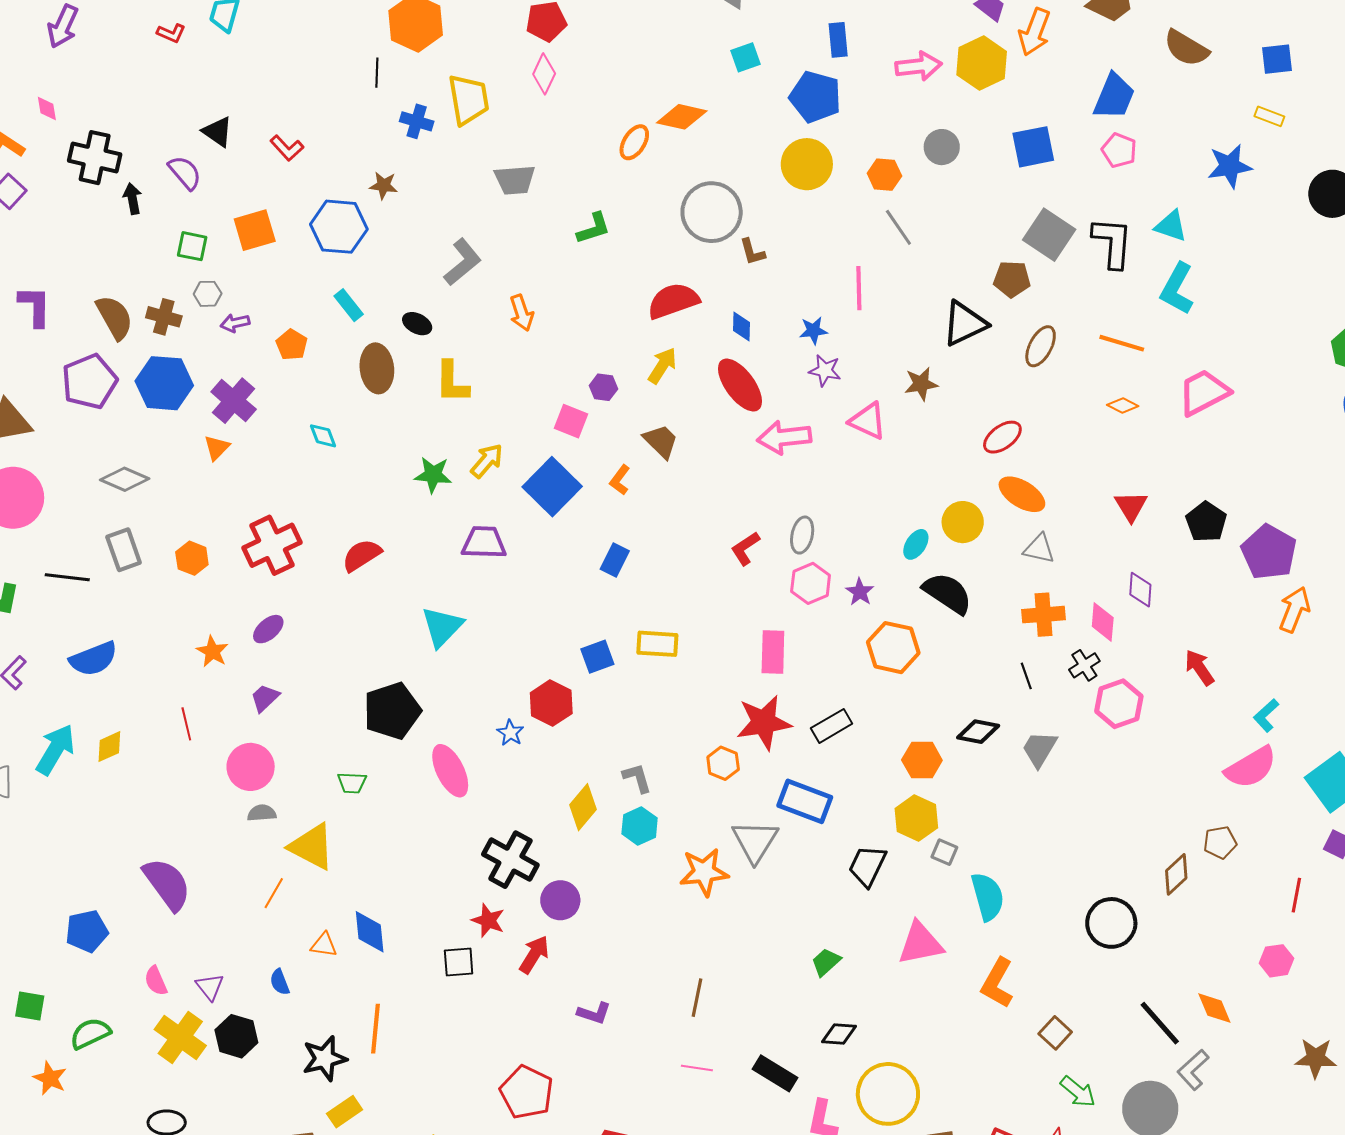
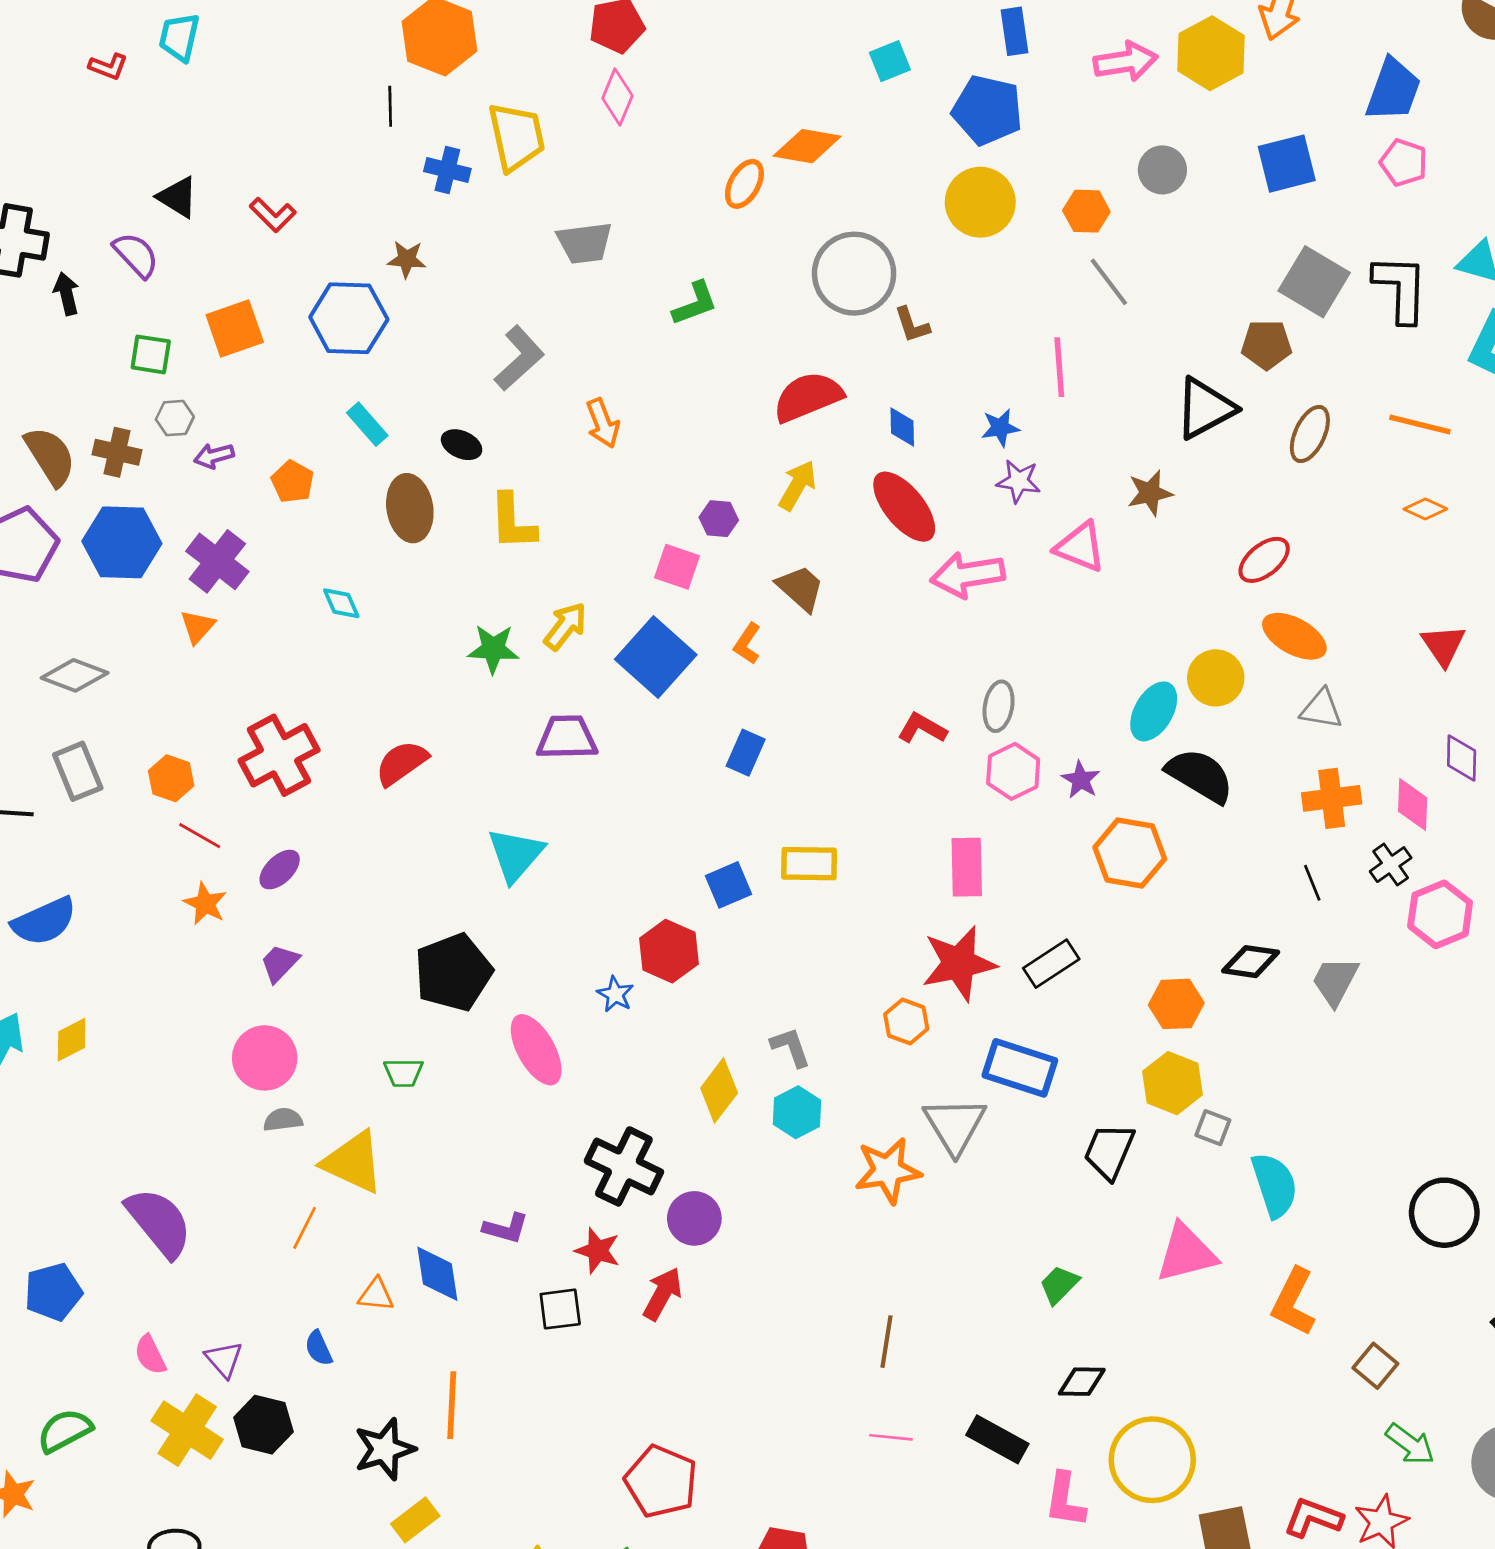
cyan ellipse: (916, 544) -> (1154, 711), size x1.4
red L-shape: (745, 548) -> (922, 728), turned 66
red line: (186, 724) -> (200, 836), moved, turned -44
purple L-shape: (594, 1013) -> (506, 1228), moved

